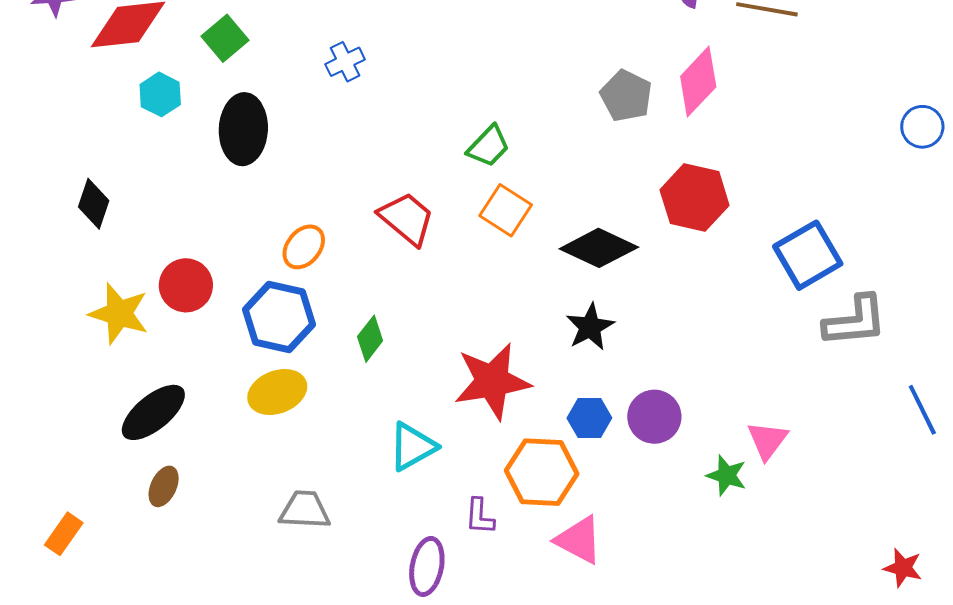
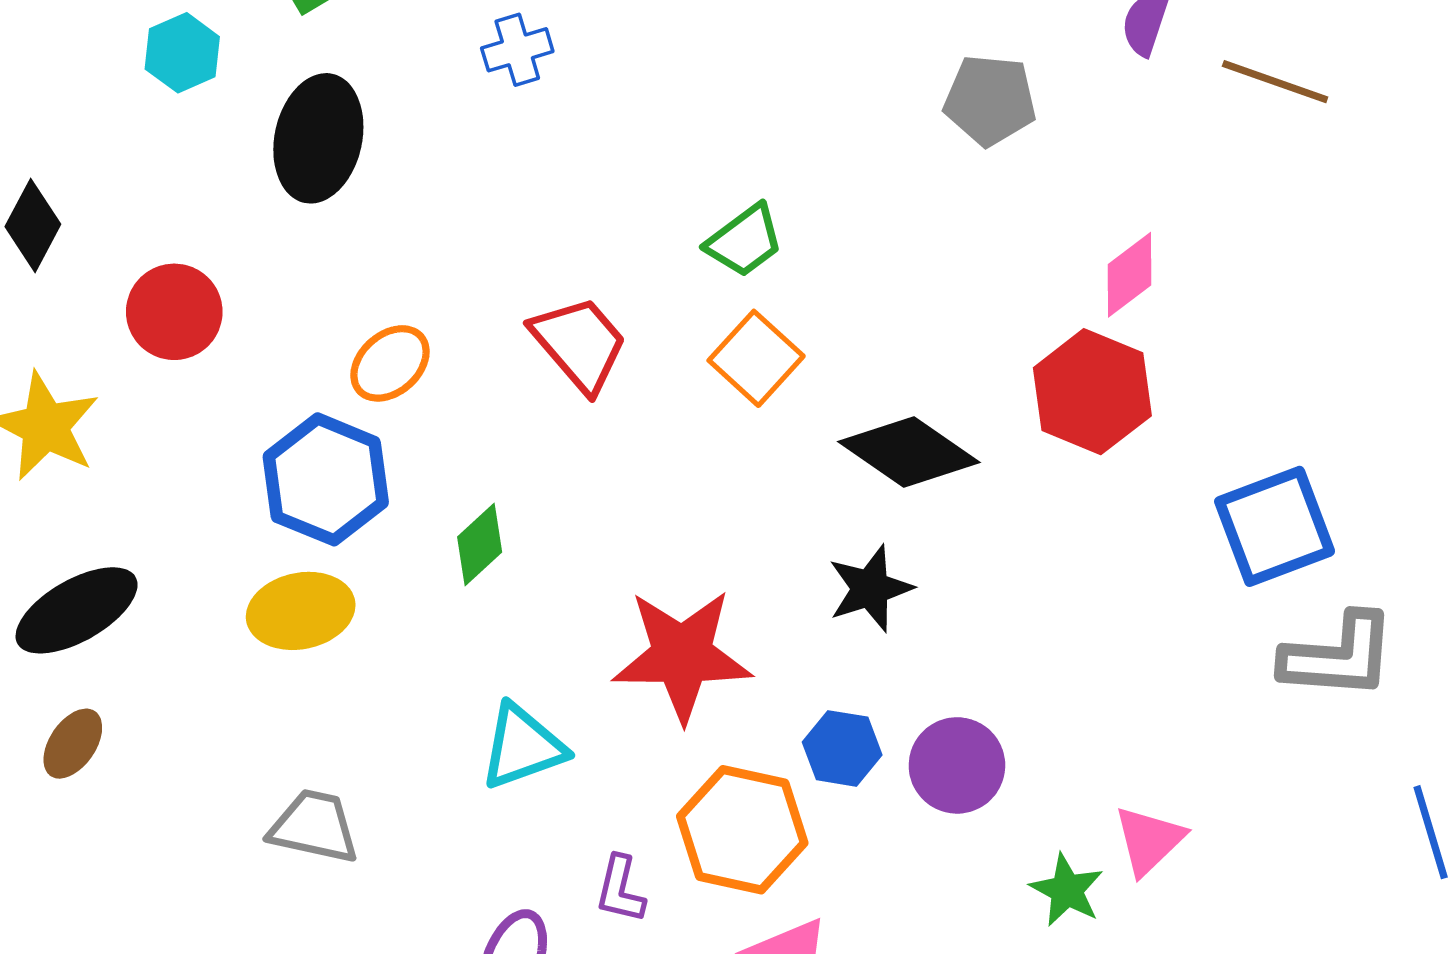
pink diamond: (698, 82) -> (1130, 275), moved, size x0.7
gray pentagon: (626, 96) -> (990, 100), moved, turned -30
red circle: (186, 285) -> (174, 312), moved

